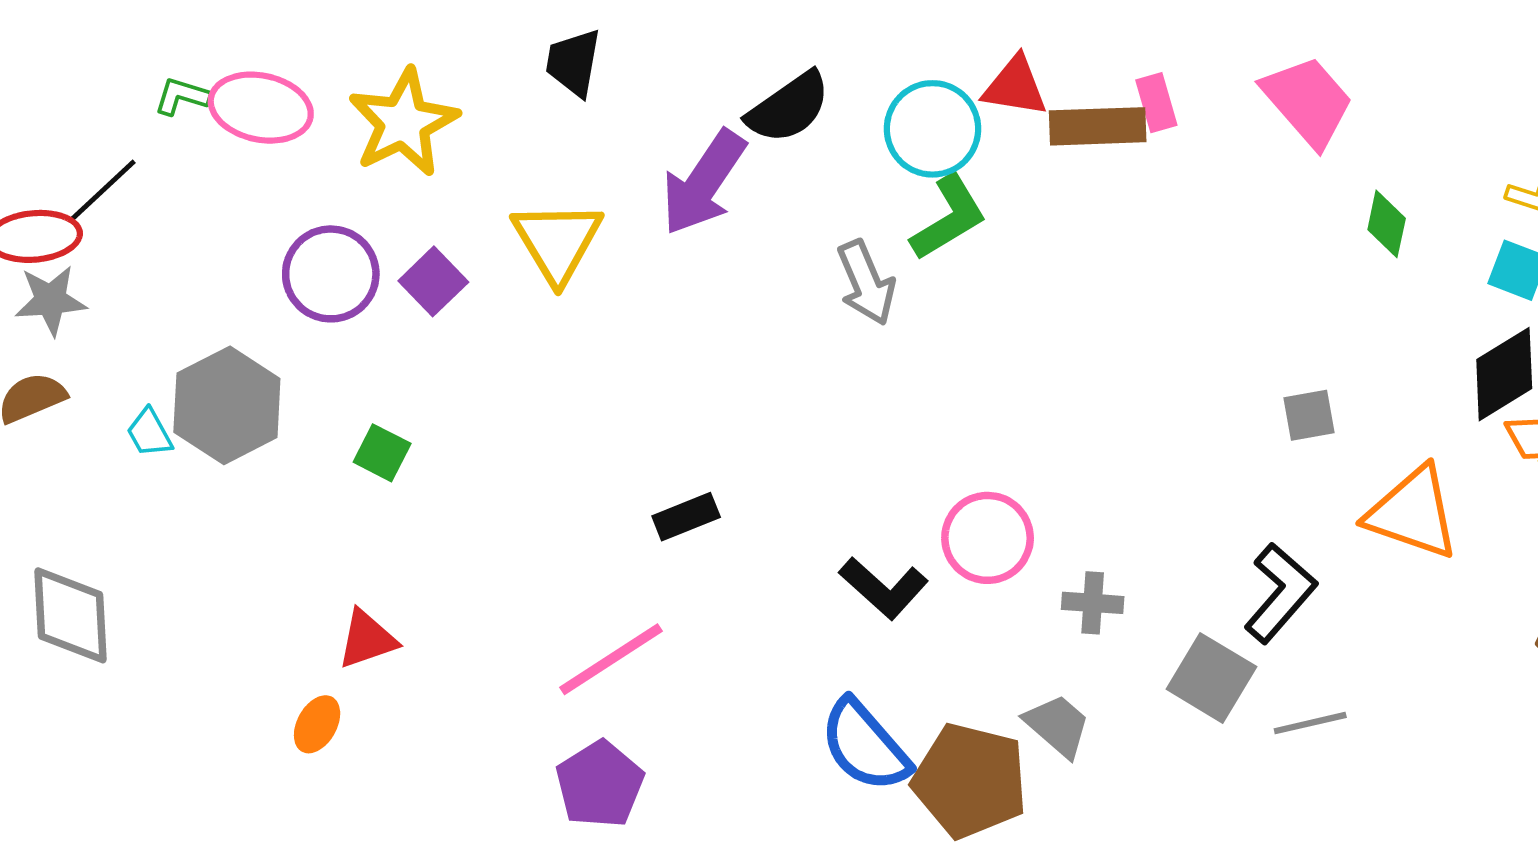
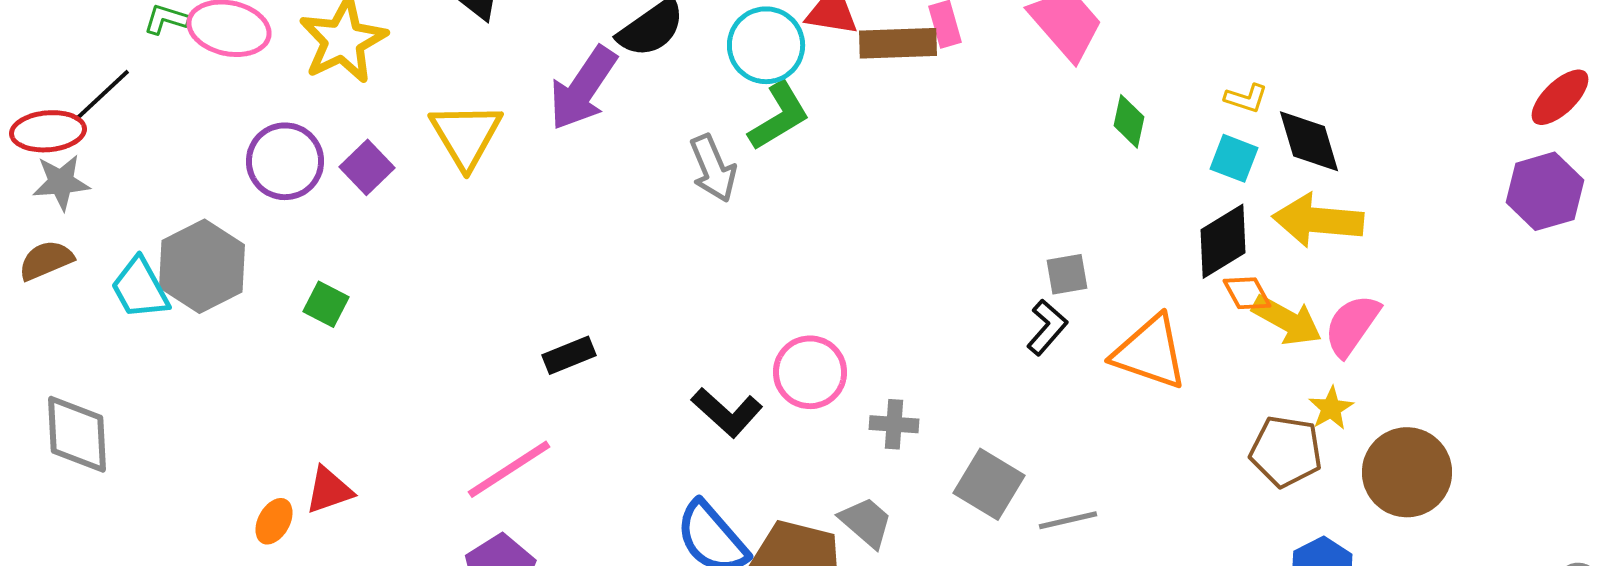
cyan trapezoid: (149, 433) -> (140, 288), size x1.6
black L-shape: (1280, 593) -> (1047, 327), moved, size x0.7
red triangle: (367, 639) -> (329, 490), moved

